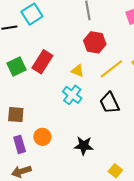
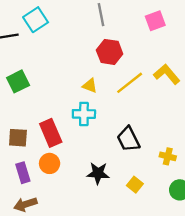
red rectangle: (42, 62) -> (51, 133), moved, turned -55
cyan cross: (72, 95) -> (84, 114), turned -36
black trapezoid: (109, 103) -> (128, 139), moved
yellow square: (115, 171) -> (135, 185), moved

